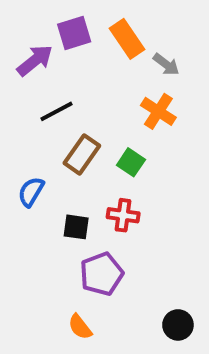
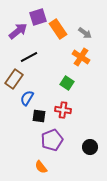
orange rectangle: (127, 39) -> (58, 29), moved
brown rectangle: (82, 154) -> (14, 79), moved
blue semicircle: (31, 192) -> (27, 98), moved
black circle: (178, 325) -> (90, 147), moved

